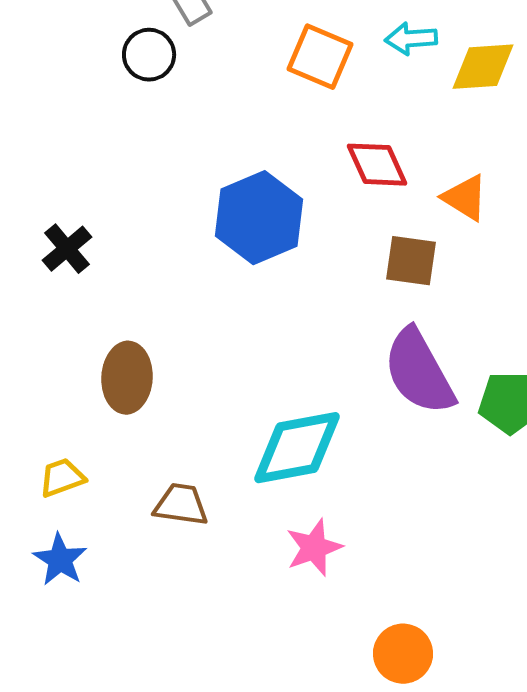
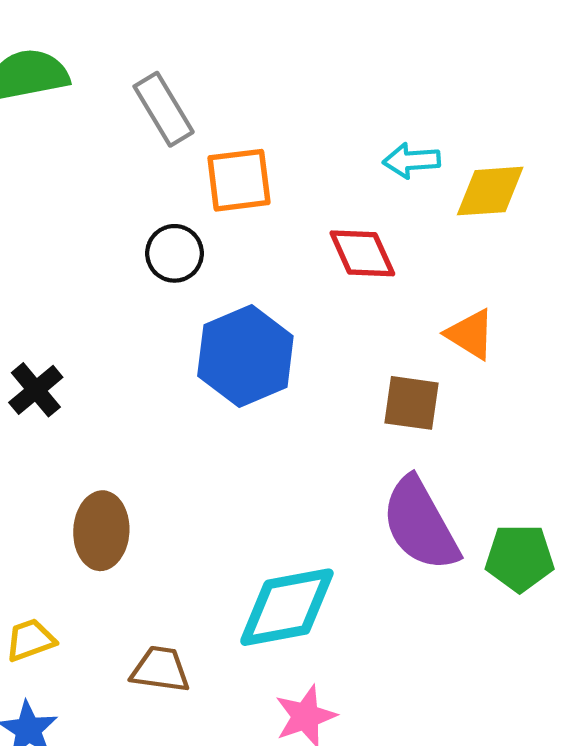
black circle: (149, 55) -> (175, 253), moved
orange square: (320, 57) -> (239, 180), moved, turned -30
red diamond: (377, 165) -> (362, 253), moved

